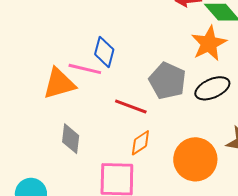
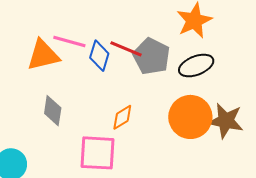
blue diamond: (104, 52) -> (99, 56), moved
red line: (131, 107) -> (126, 49), moved
orange circle: (195, 159) -> (190, 117), moved

